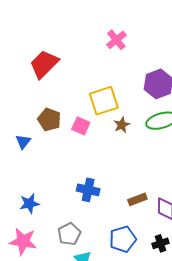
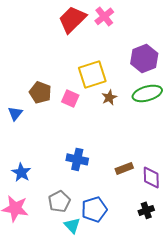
red trapezoid: (44, 64) -> (72, 19), moved
blue star: (29, 204) -> (21, 172), turned -30
blue pentagon: (123, 239) -> (94, 209), moved

